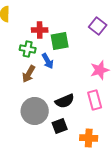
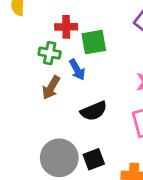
black semicircle: (65, 101) -> (94, 111), moved
gray circle: (35, 111) -> (59, 158), moved

